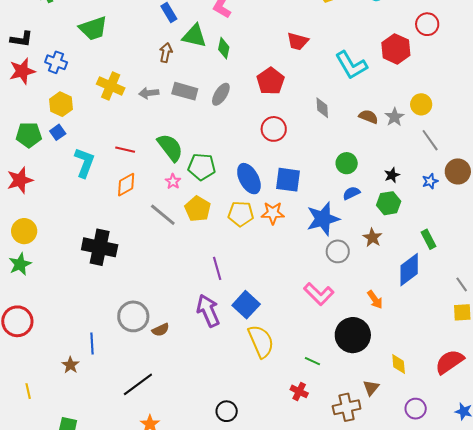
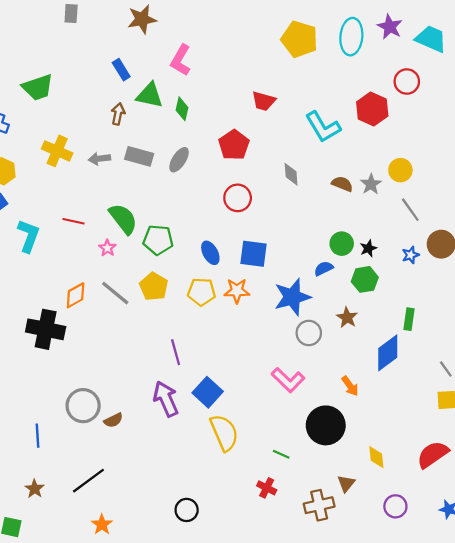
green circle: (347, 163) -> (342, 244), moved
blue ellipse: (249, 179) -> (210, 253), size x0.7
pink star: (173, 181) -> (107, 248), moved
orange diamond: (126, 185) -> (76, 295), moved
green rectangle: (428, 239) -> (409, 319), turned 36
brown star: (70, 365) -> (35, 489), moved

